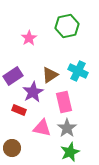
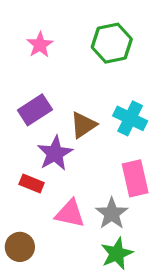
pink star: (29, 38) -> (40, 45), moved
purple rectangle: (13, 76) -> (35, 110), moved
pink rectangle: (64, 102) -> (135, 178), moved

